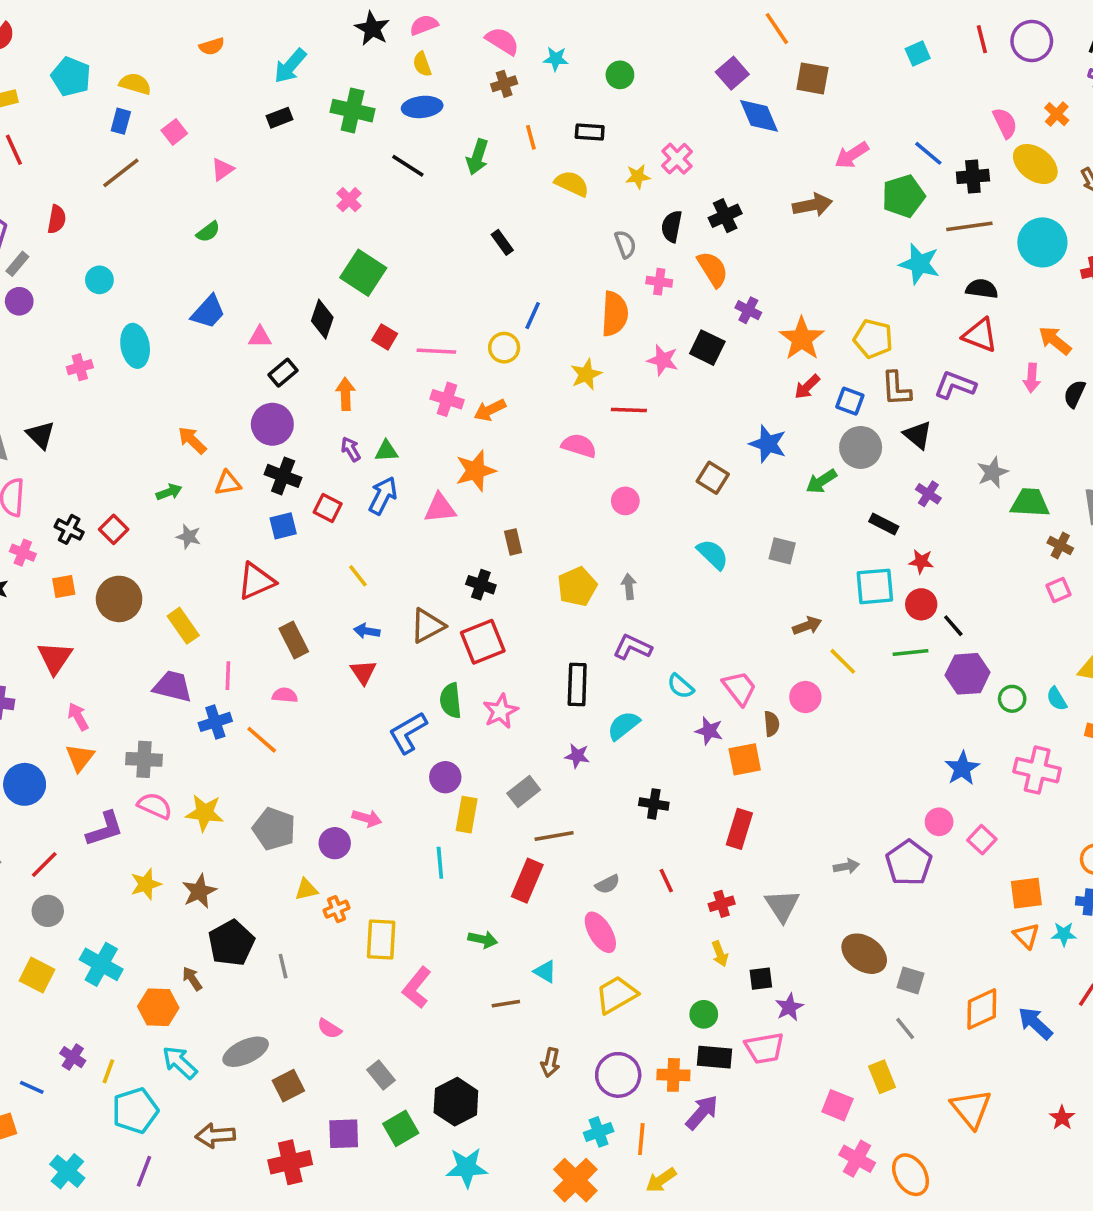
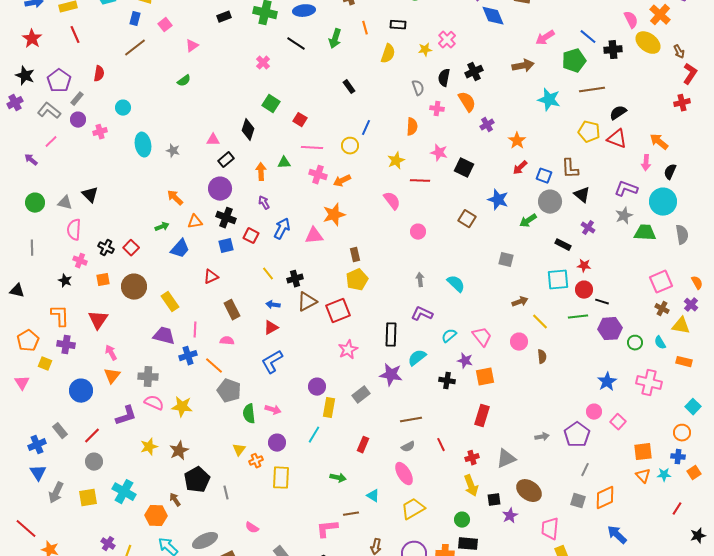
orange cross: (1057, 114) -> (660, 15), size x1.5
yellow semicircle: (572, 184) -> (388, 54), turned 84
brown line: (969, 226) -> (592, 90), moved
cyan circle: (1042, 242) -> (663, 202), moved
cyan star: (919, 264) -> (549, 100), moved
green square: (363, 273) -> (271, 104), size x0.7
black semicircle: (982, 289) -> (618, 113), turned -42
purple cross: (748, 310) -> (487, 125), turned 32
blue trapezoid: (208, 312) -> (180, 249), moved
orange semicircle: (615, 314) -> (412, 127), size x0.7
red square: (385, 337) -> (300, 120), moved
orange star: (802, 339) -> (517, 141), size x0.7
yellow pentagon: (873, 339) -> (589, 132), moved
black square: (707, 348) -> (464, 168), moved
pink cross: (80, 367) -> (100, 132), moved
purple L-shape: (955, 385) -> (626, 189), moved
pink semicircle: (579, 446) -> (392, 201), turned 36
green triangle: (386, 451) -> (284, 163), moved
gray star: (189, 537) -> (173, 151), moved
brown cross: (1060, 545) -> (662, 309), moved
cyan semicircle: (713, 554) -> (456, 284), moved
red triangle: (256, 581) -> (211, 277), size x0.7
black cross: (481, 585) -> (295, 279), moved, turned -35
yellow pentagon: (577, 586) -> (357, 280), moved
pink square: (1058, 590) -> (661, 282), size x1.6
black line: (953, 626) -> (602, 302), turned -32
red triangle: (363, 672) -> (271, 328), turned 35
cyan semicircle: (681, 686) -> (449, 336), turned 98
green semicircle: (451, 701) -> (249, 414), moved
brown semicircle: (771, 724) -> (542, 357), moved
blue L-shape: (408, 733) -> (272, 362), moved
purple star: (577, 756) -> (391, 375), size x1.6
black cross: (654, 804) -> (447, 381), moved
gray pentagon: (274, 829) -> (229, 391), moved
brown line: (554, 836) -> (411, 420), moved
purple circle: (335, 843) -> (277, 443), moved
cyan line: (440, 863) -> (314, 435), turned 36
red rectangle: (527, 881) -> (363, 445), size x0.7
yellow triangle: (306, 890) -> (239, 450), turned -40
gray triangle: (782, 906) -> (506, 459), turned 40
yellow arrow: (720, 954) -> (471, 486), size x1.5
brown ellipse: (864, 954) -> (529, 491), moved
yellow square: (37, 975) -> (88, 498), turned -36
pink L-shape: (417, 988) -> (327, 529), moved, turned 45
orange diamond: (982, 1009) -> (605, 498), moved
blue arrow: (1035, 1023) -> (617, 535), moved
gray line: (905, 1029) -> (585, 470), moved, turned 64
pink trapezoid: (764, 1048) -> (550, 529), moved, turned 105

